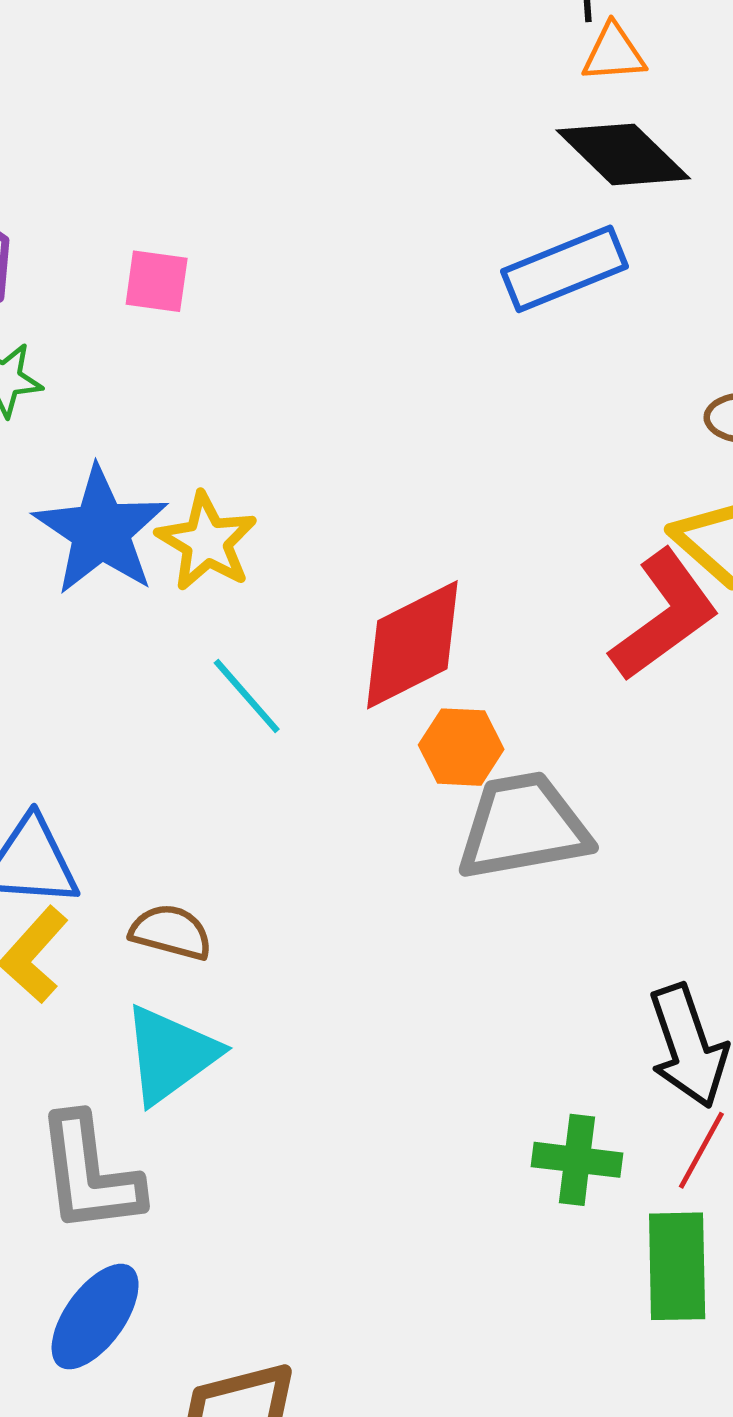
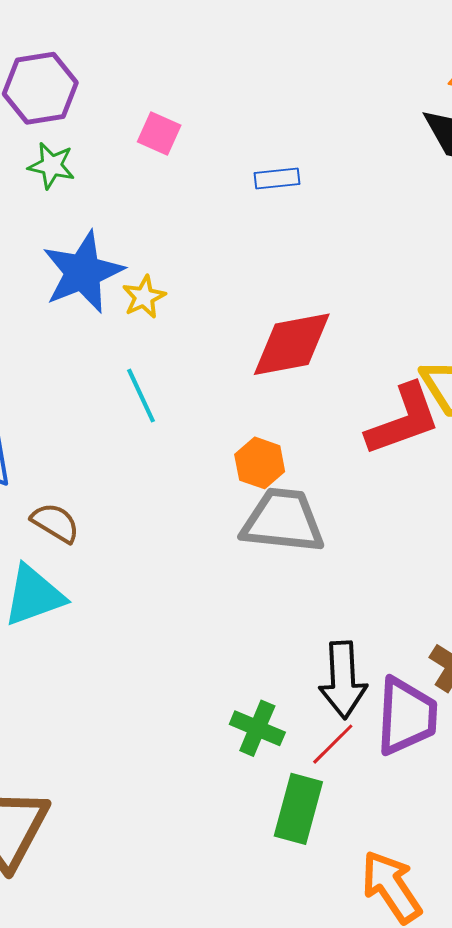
blue rectangle: (564, 269) -> (277, 179), moved, size x0.6
yellow star: (207, 542) -> (144, 297), size x0.7
red diamond: (412, 645) -> (292, 344), moved

